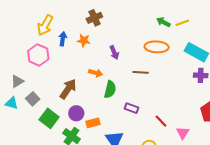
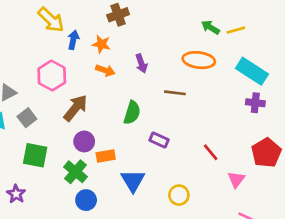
yellow arrow: (45, 25) -> (51, 20), turned -80
pink hexagon: (38, 55) -> (52, 76), moved
orange arrow: (96, 73) -> (105, 70), moved
green square: (49, 118) -> (35, 155), moved, turned -30
red line: (161, 121) -> (211, 152), moved
pink triangle: (183, 133) -> (236, 179), moved

